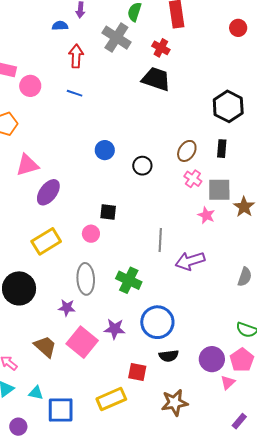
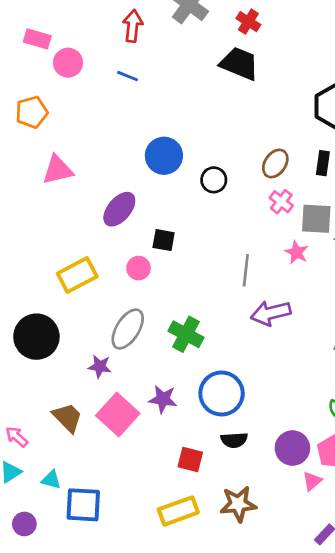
blue circle: (105, 150) -> (164, 156), size x1.4
purple ellipse: (48, 192) -> (119, 209), moved
gray line: (160, 240) -> (246, 270), moved
gray ellipse: (86, 279) -> (128, 329), turned 32
yellow rectangle: (111, 399) -> (178, 511), moved

